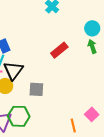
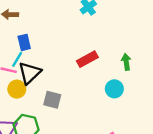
cyan circle: (92, 28) -> (114, 89), moved

